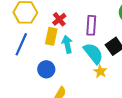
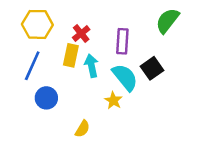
blue circle: (46, 69) -> (46, 98), moved
yellow star: (100, 71) -> (113, 100), moved

